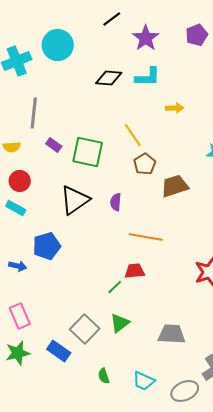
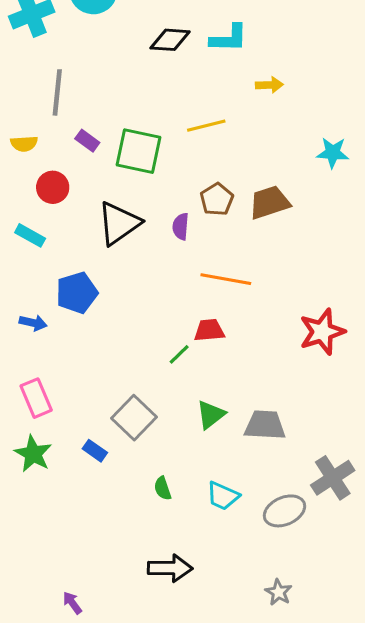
yellow line: (133, 135) -> (206, 126), turned -70
brown pentagon: (145, 164) -> (217, 199), moved
red circle: (20, 181) -> (53, 187), moved
green triangle: (120, 323) -> (211, 415), moved
blue rectangle: (59, 351) -> (95, 451), size x0.7
green star: (18, 353) -> (33, 454), turned -30

